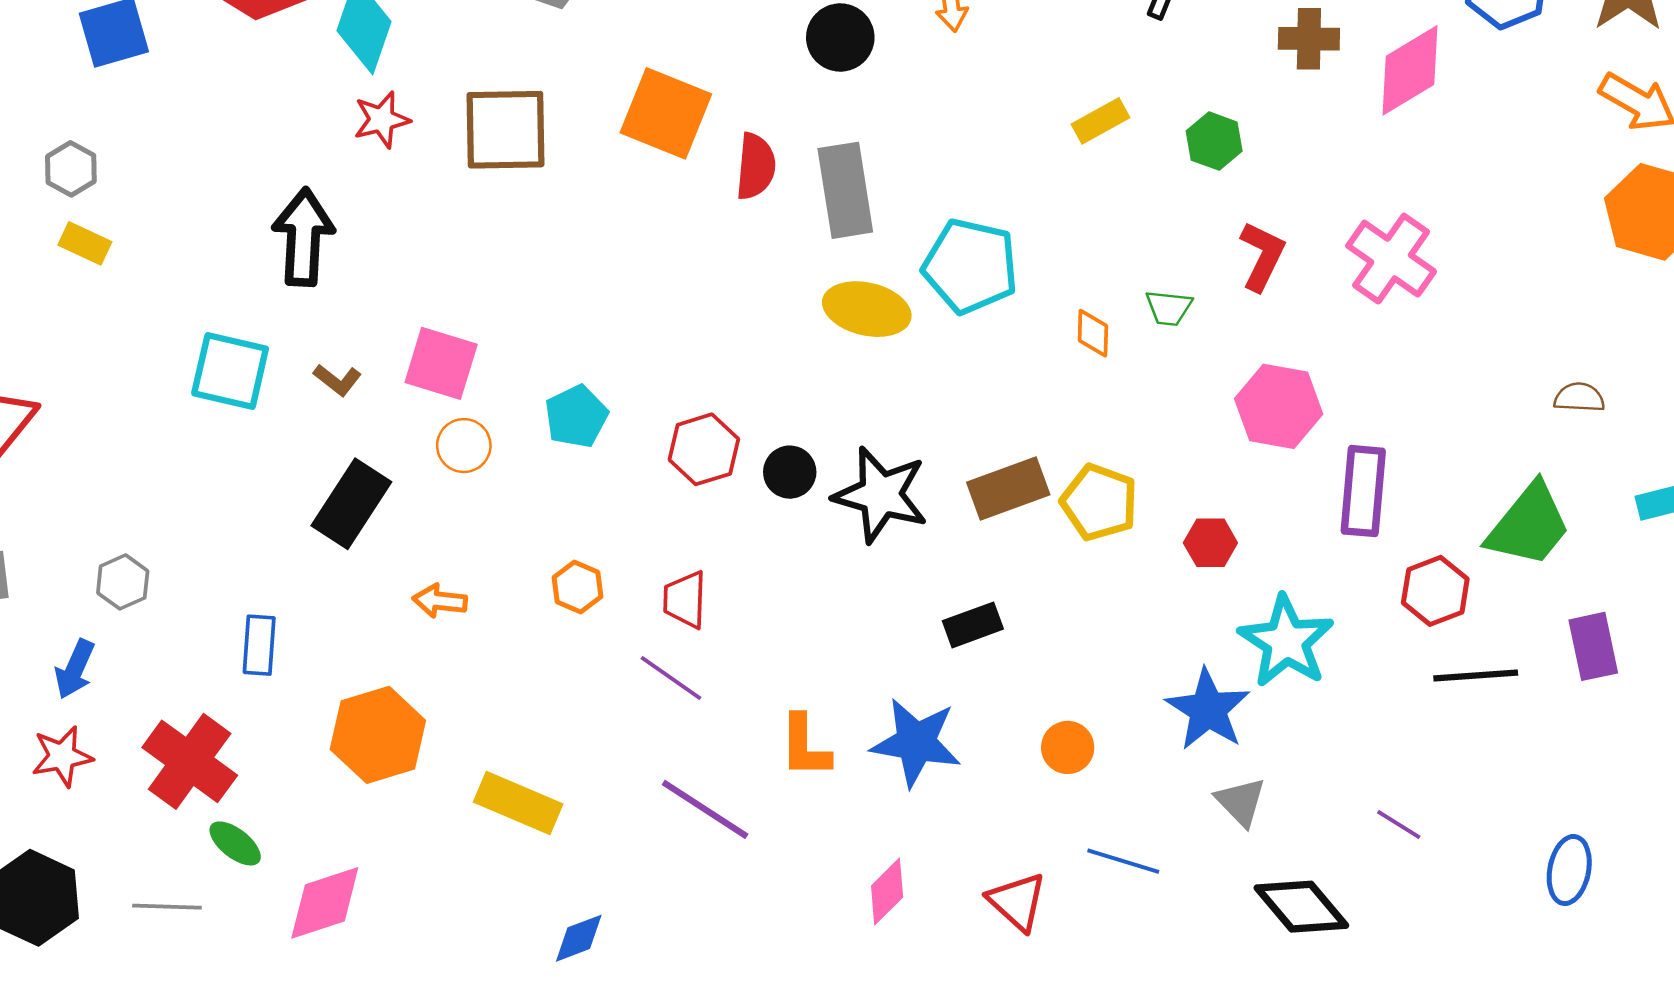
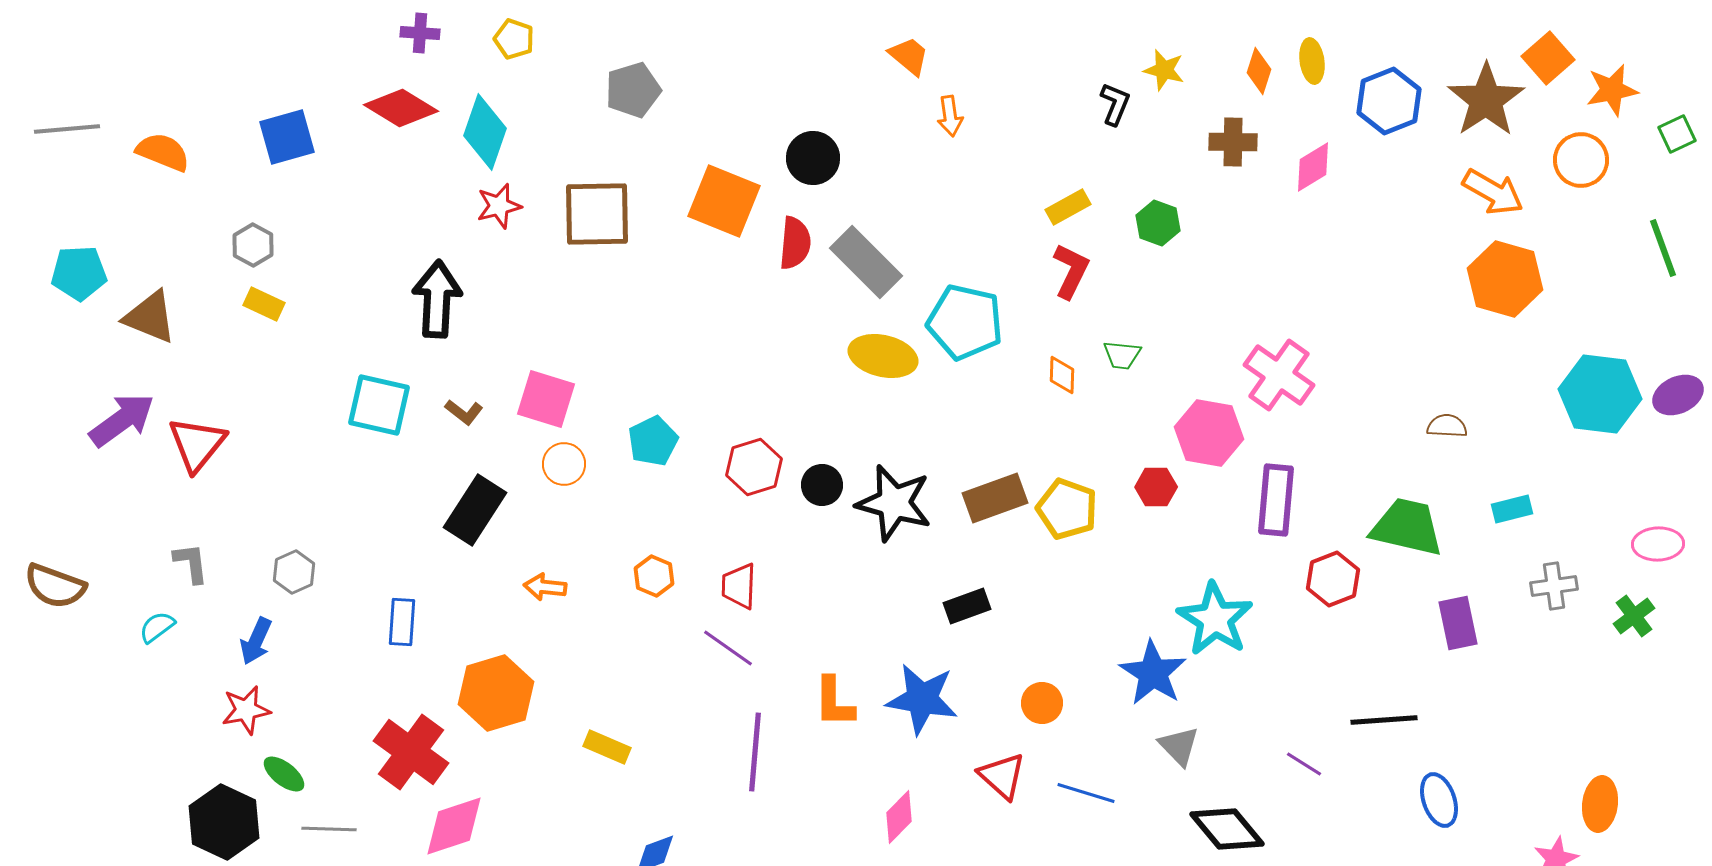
black circle: (840, 37) -> (813, 158), moved
pink diamond: (1410, 70) -> (1313, 167), size x0.7
gray rectangle: (845, 190) -> (866, 262), turned -36
red L-shape: (1262, 256) -> (1071, 271), moved
pink cross: (1391, 259) -> (1279, 375), moved
green trapezoid: (1529, 525) -> (1407, 527), turned -116
red hexagon: (1210, 543) -> (1156, 487), moved
black line: (1476, 675) -> (1384, 720), moved
red cross: (190, 761) -> (411, 752), moved
yellow rectangle: (518, 803) -> (607, 747), size x0.7
purple line: (705, 809) -> (755, 752), turned 62
green ellipse: (235, 843) -> (284, 774), moved
blue ellipse: (1569, 870) -> (1439, 800), turned -30
red triangle: (1017, 902) -> (1002, 776), moved

